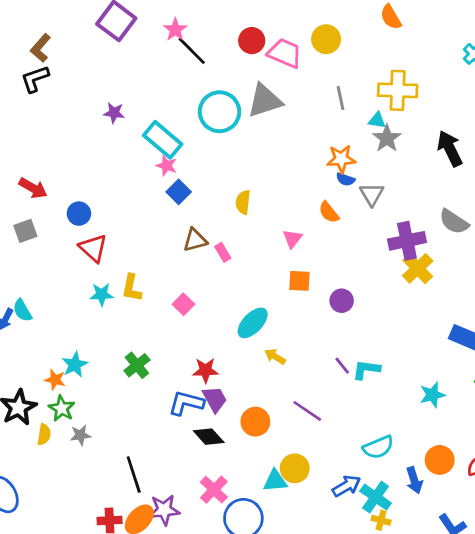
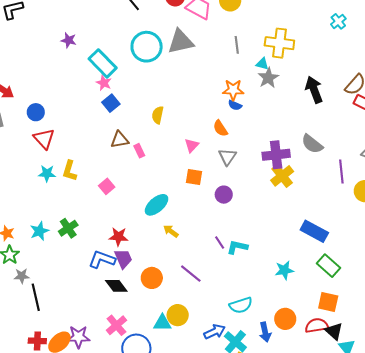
gray triangle: (372, 194) -> (227, 157), moved
cyan star: (75, 365) -> (39, 231), moved
black line: (134, 474) -> (36, 297), moved

